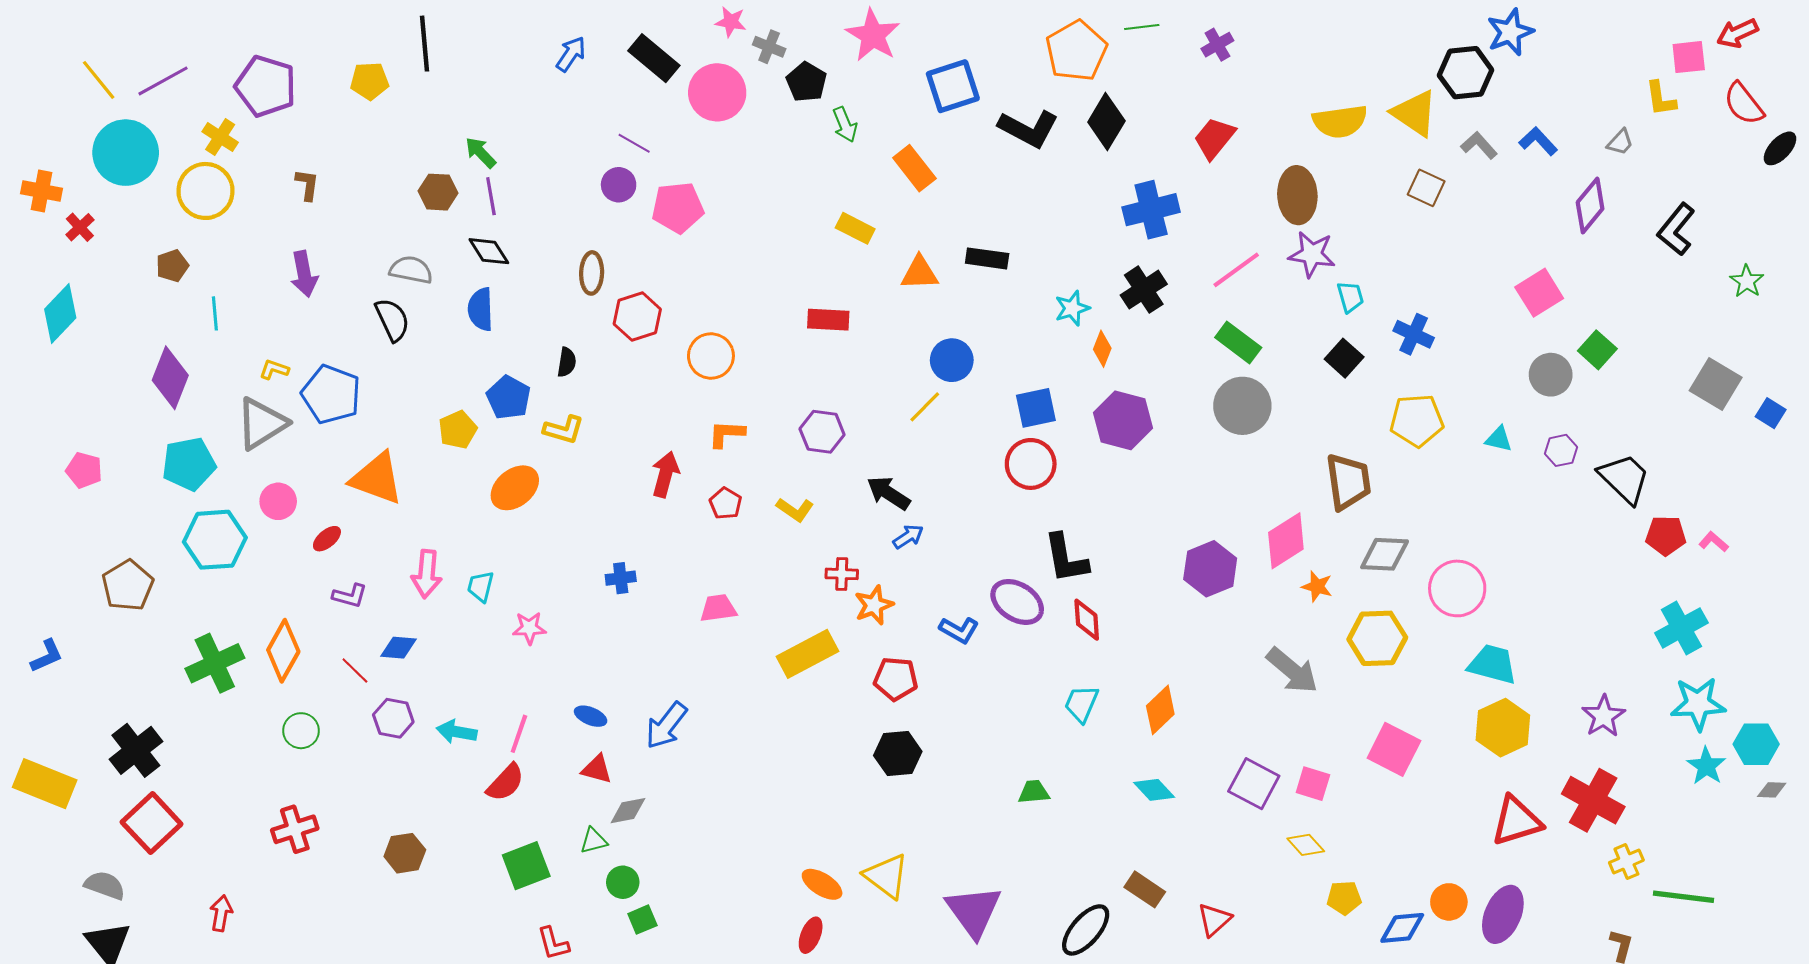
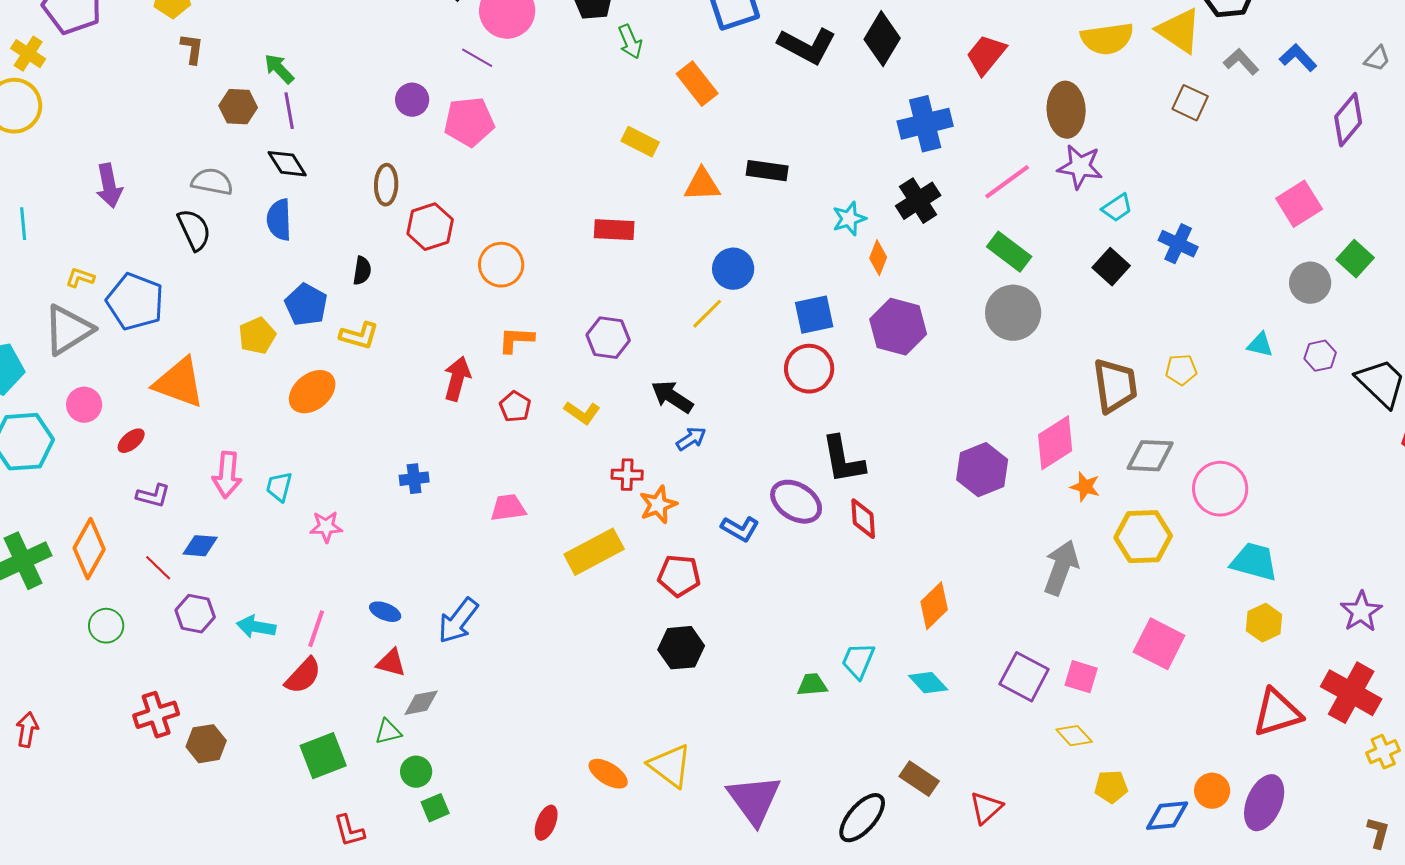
purple line: (634, 143) -> (477, 58), moved
brown L-shape: (307, 185) -> (192, 49), moved
cyan trapezoid: (1350, 297) -> (1117, 208), turned 72
yellow pentagon: (1417, 420) -> (1181, 370), moved, size x0.6
gray arrow: (1292, 670) -> (1061, 568), turned -110
cyan trapezoid: (1081, 704) -> (858, 661), moved
yellow hexagon: (1503, 728) -> (1264, 623), size x0.7
red cross: (295, 829) -> (156, 715), moved
red arrow: (221, 913) -> (27, 730), moved
red ellipse: (811, 935) -> (546, 823), moved

